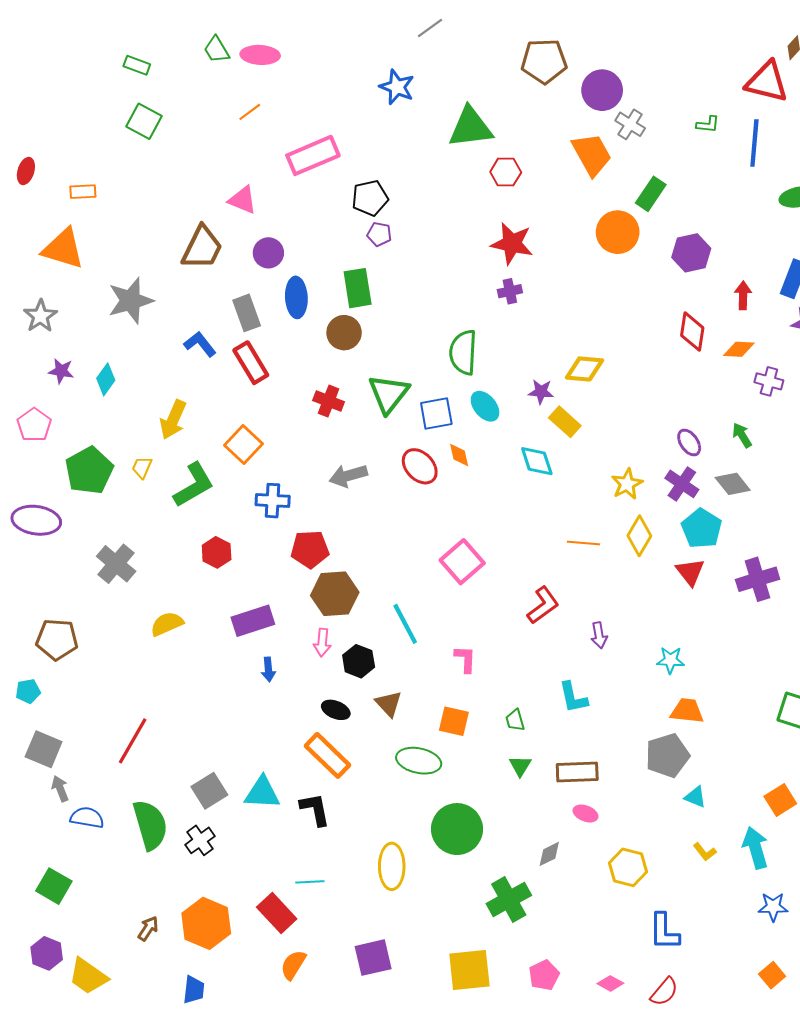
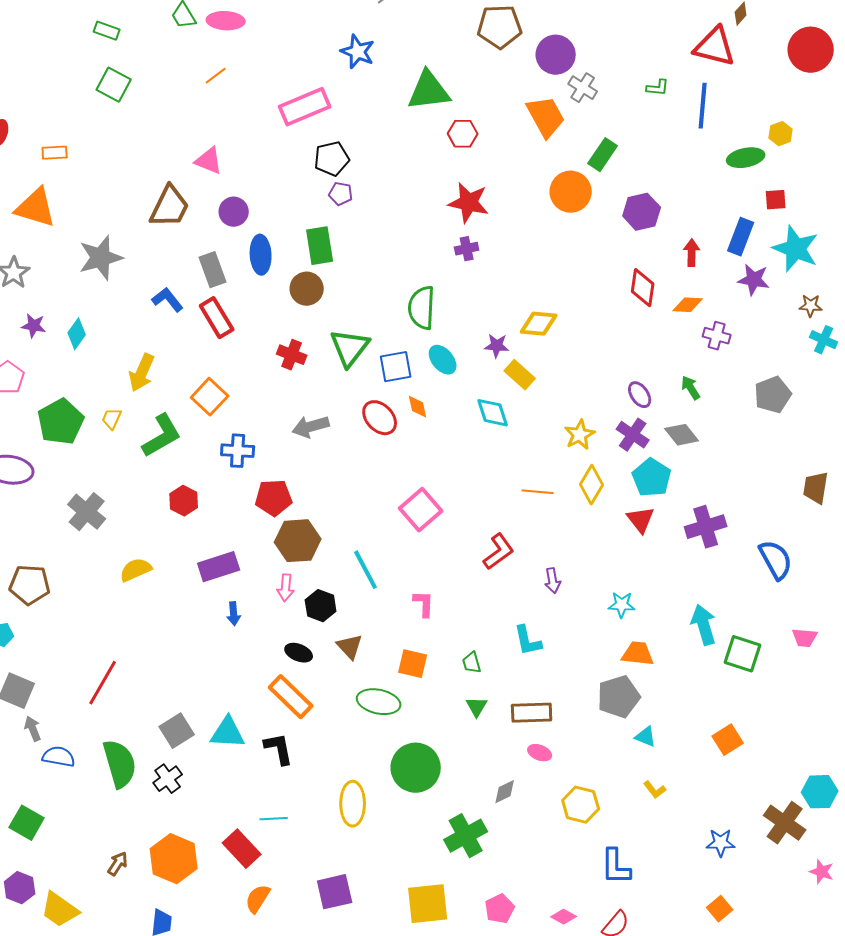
pink rectangle: (313, 155) -> (305, 107), moved
cyan arrow: (755, 848) -> (704, 625), moved

